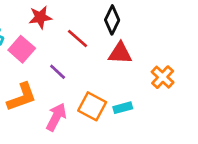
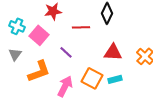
red line: (78, 39) -> (81, 27), turned -42
red triangle: (120, 53) -> (113, 52), moved

